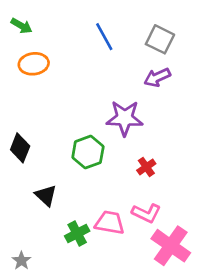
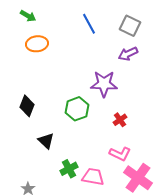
pink trapezoid: (110, 223) -> (93, 177), moved

